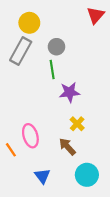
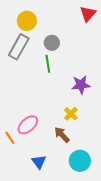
purple star: (69, 92) -> (81, 85), moved
pink ellipse: (30, 136) -> (28, 125), turned 65

